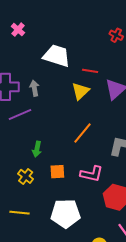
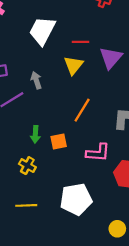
white trapezoid: (57, 56) -> (42, 31), turned -72
gray arrow: (34, 88) -> (36, 80), moved
orange square: (57, 172) -> (59, 142), moved

